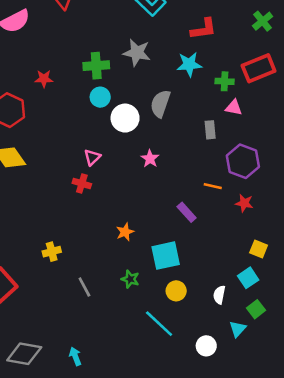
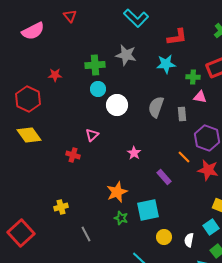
gray semicircle: (160, 104) -> (156, 107), moved
pink star: (150, 159) -> (134, 153), moved
red cross: (82, 184) -> (73, 155), moved
orange line: (213, 186) -> (184, 157), turned 32
red star: (244, 203) -> (208, 170), size x1.5
orange star: (125, 232) -> (117, 192), size x1.5
green star: (130, 279) -> (121, 218), moved
yellow circle: (176, 291) -> (164, 237), moved

